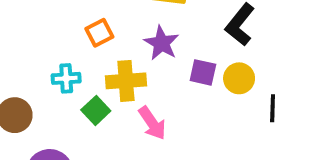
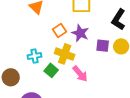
orange square: (99, 33) -> (60, 30), moved
yellow cross: (126, 81) -> (65, 54), turned 30

